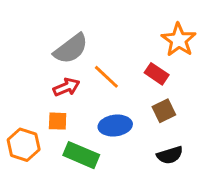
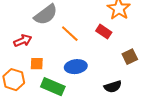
red arrow: (66, 87) -> (23, 41), moved
brown square: (164, 111) -> (130, 57), moved

